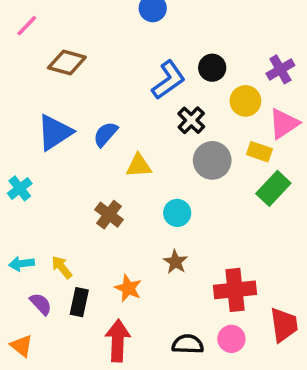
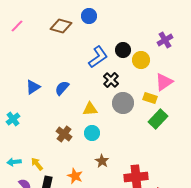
brown diamond: (67, 62) -> (61, 26), moved
purple cross: (280, 69) -> (165, 40), moved
yellow circle: (245, 101) -> (141, 60), moved
blue triangle: (55, 132) -> (33, 87), size x0.7
yellow triangle: (139, 166) -> (90, 109), moved
cyan circle: (177, 213) -> (92, 133), moved

